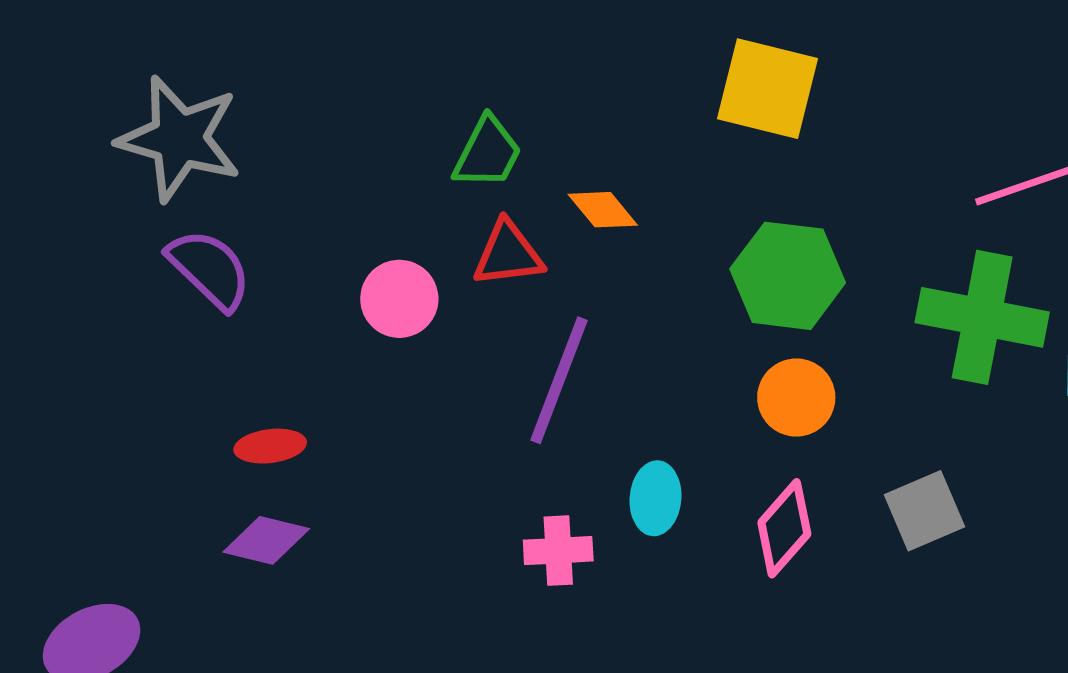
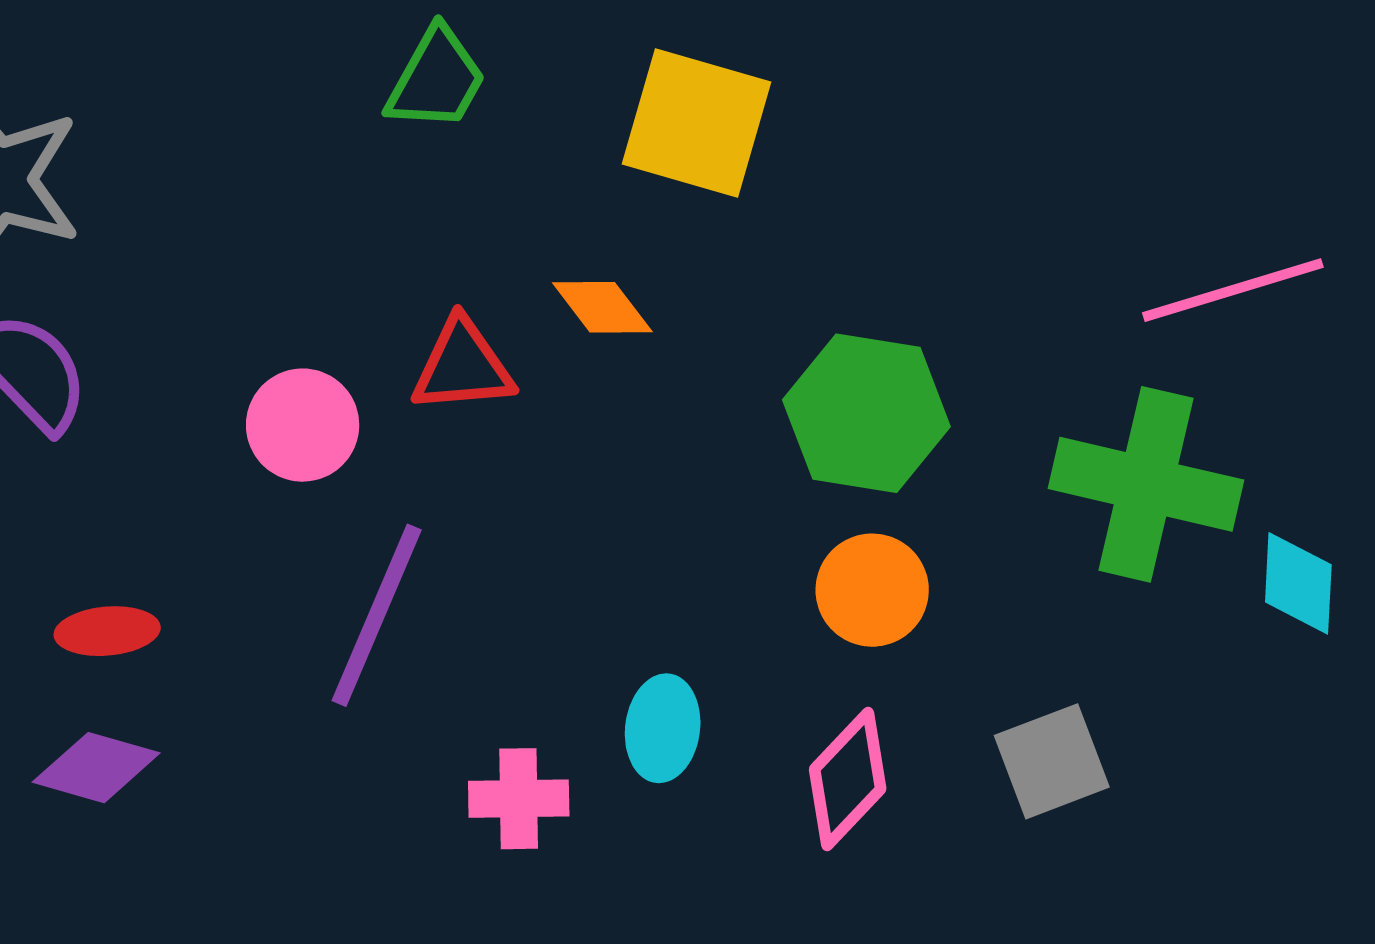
yellow square: (768, 89) -> (697, 123), moved
green trapezoid: (488, 153) -> (436, 79), moved
purple line: (559, 380) -> (377, 615), moved

